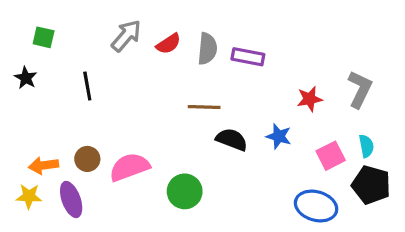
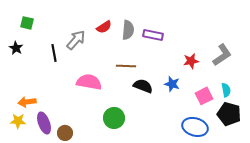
gray arrow: (126, 36) -> (76, 40), moved
gray L-shape: (360, 89) -> (222, 55), turned 30
brown circle: (87, 159) -> (65, 133), moved
pink semicircle: (130, 167) -> (89, 82), moved, turned 30

